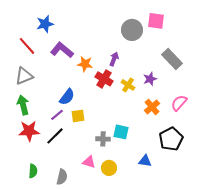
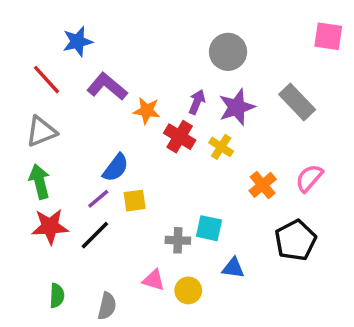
pink square: (156, 21) -> (328, 36), moved
purple star: (150, 79) -> (237, 107), moved, size x1.5
blue triangle: (145, 161) -> (233, 268), moved

